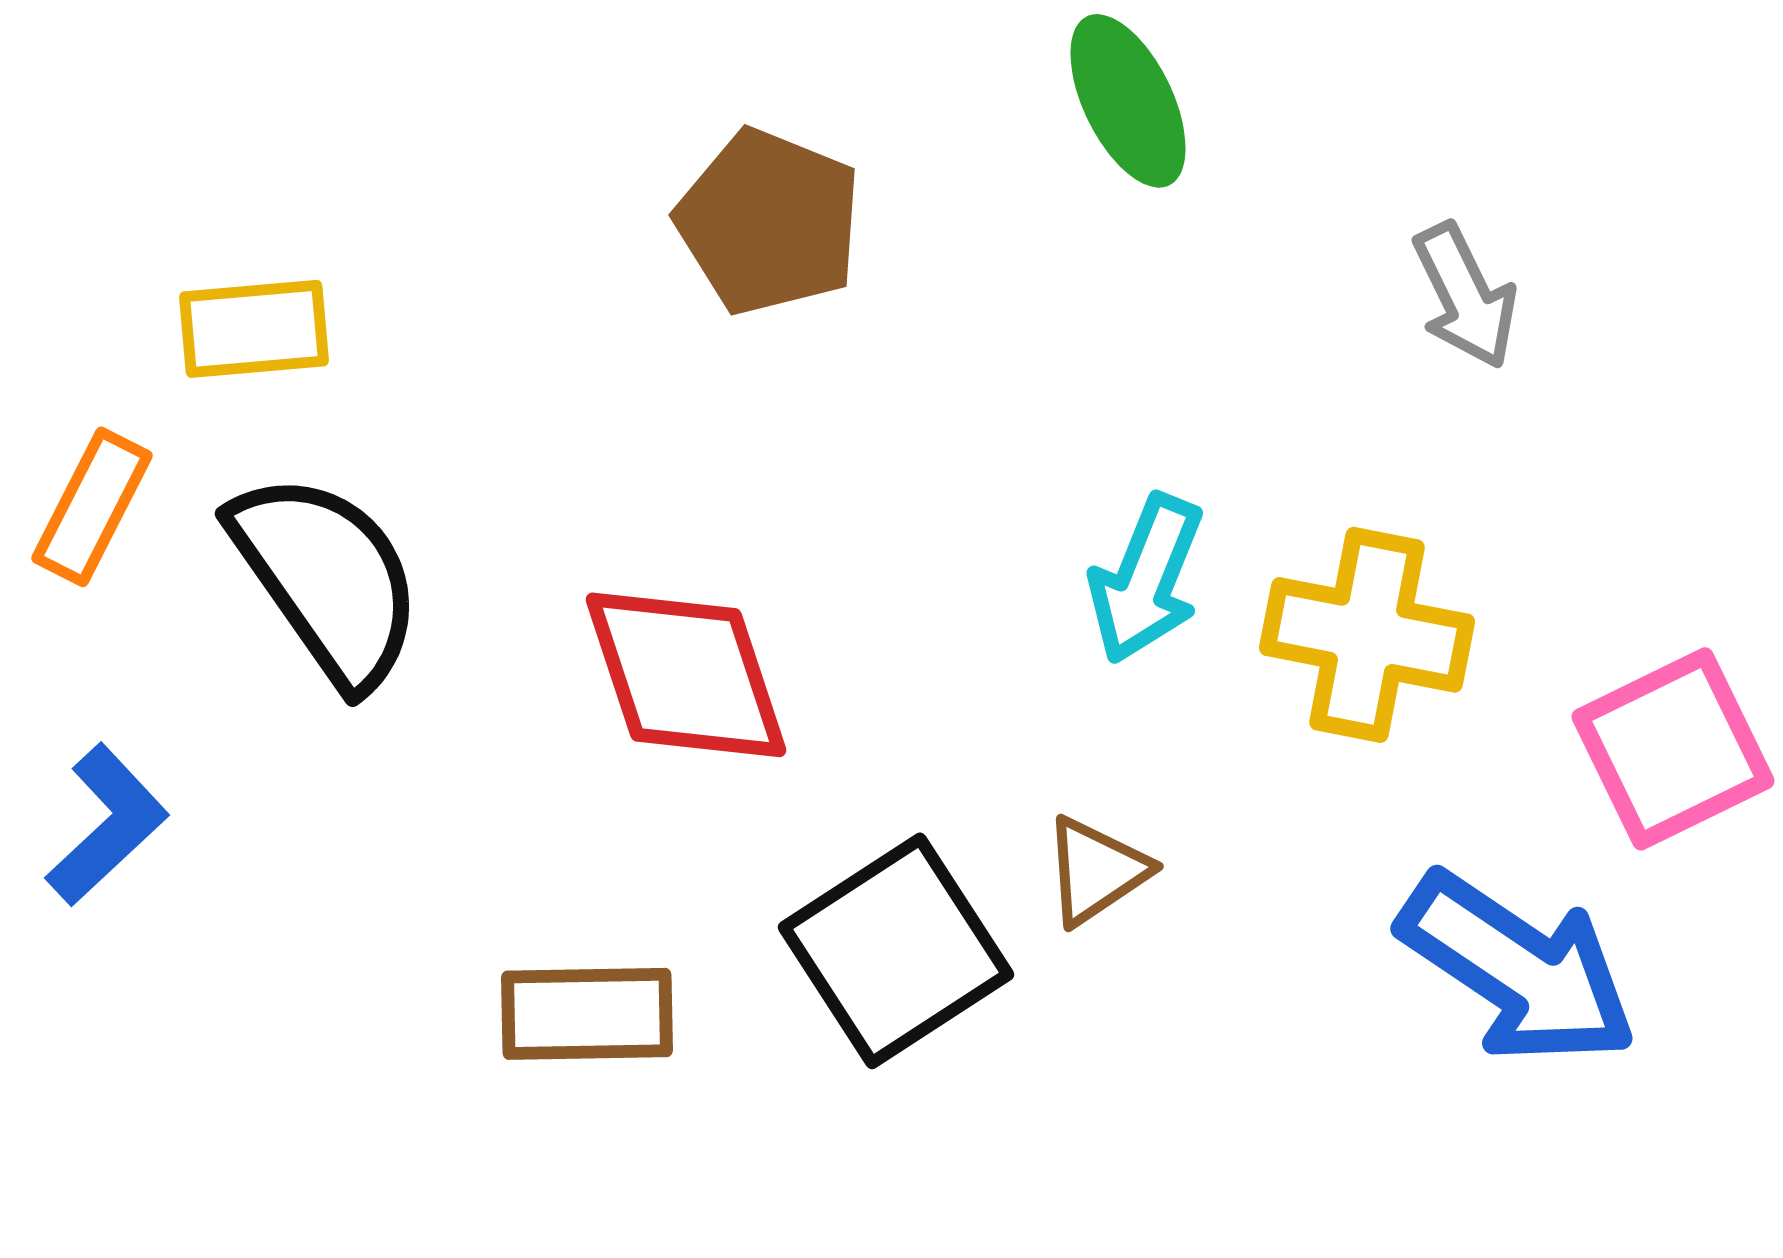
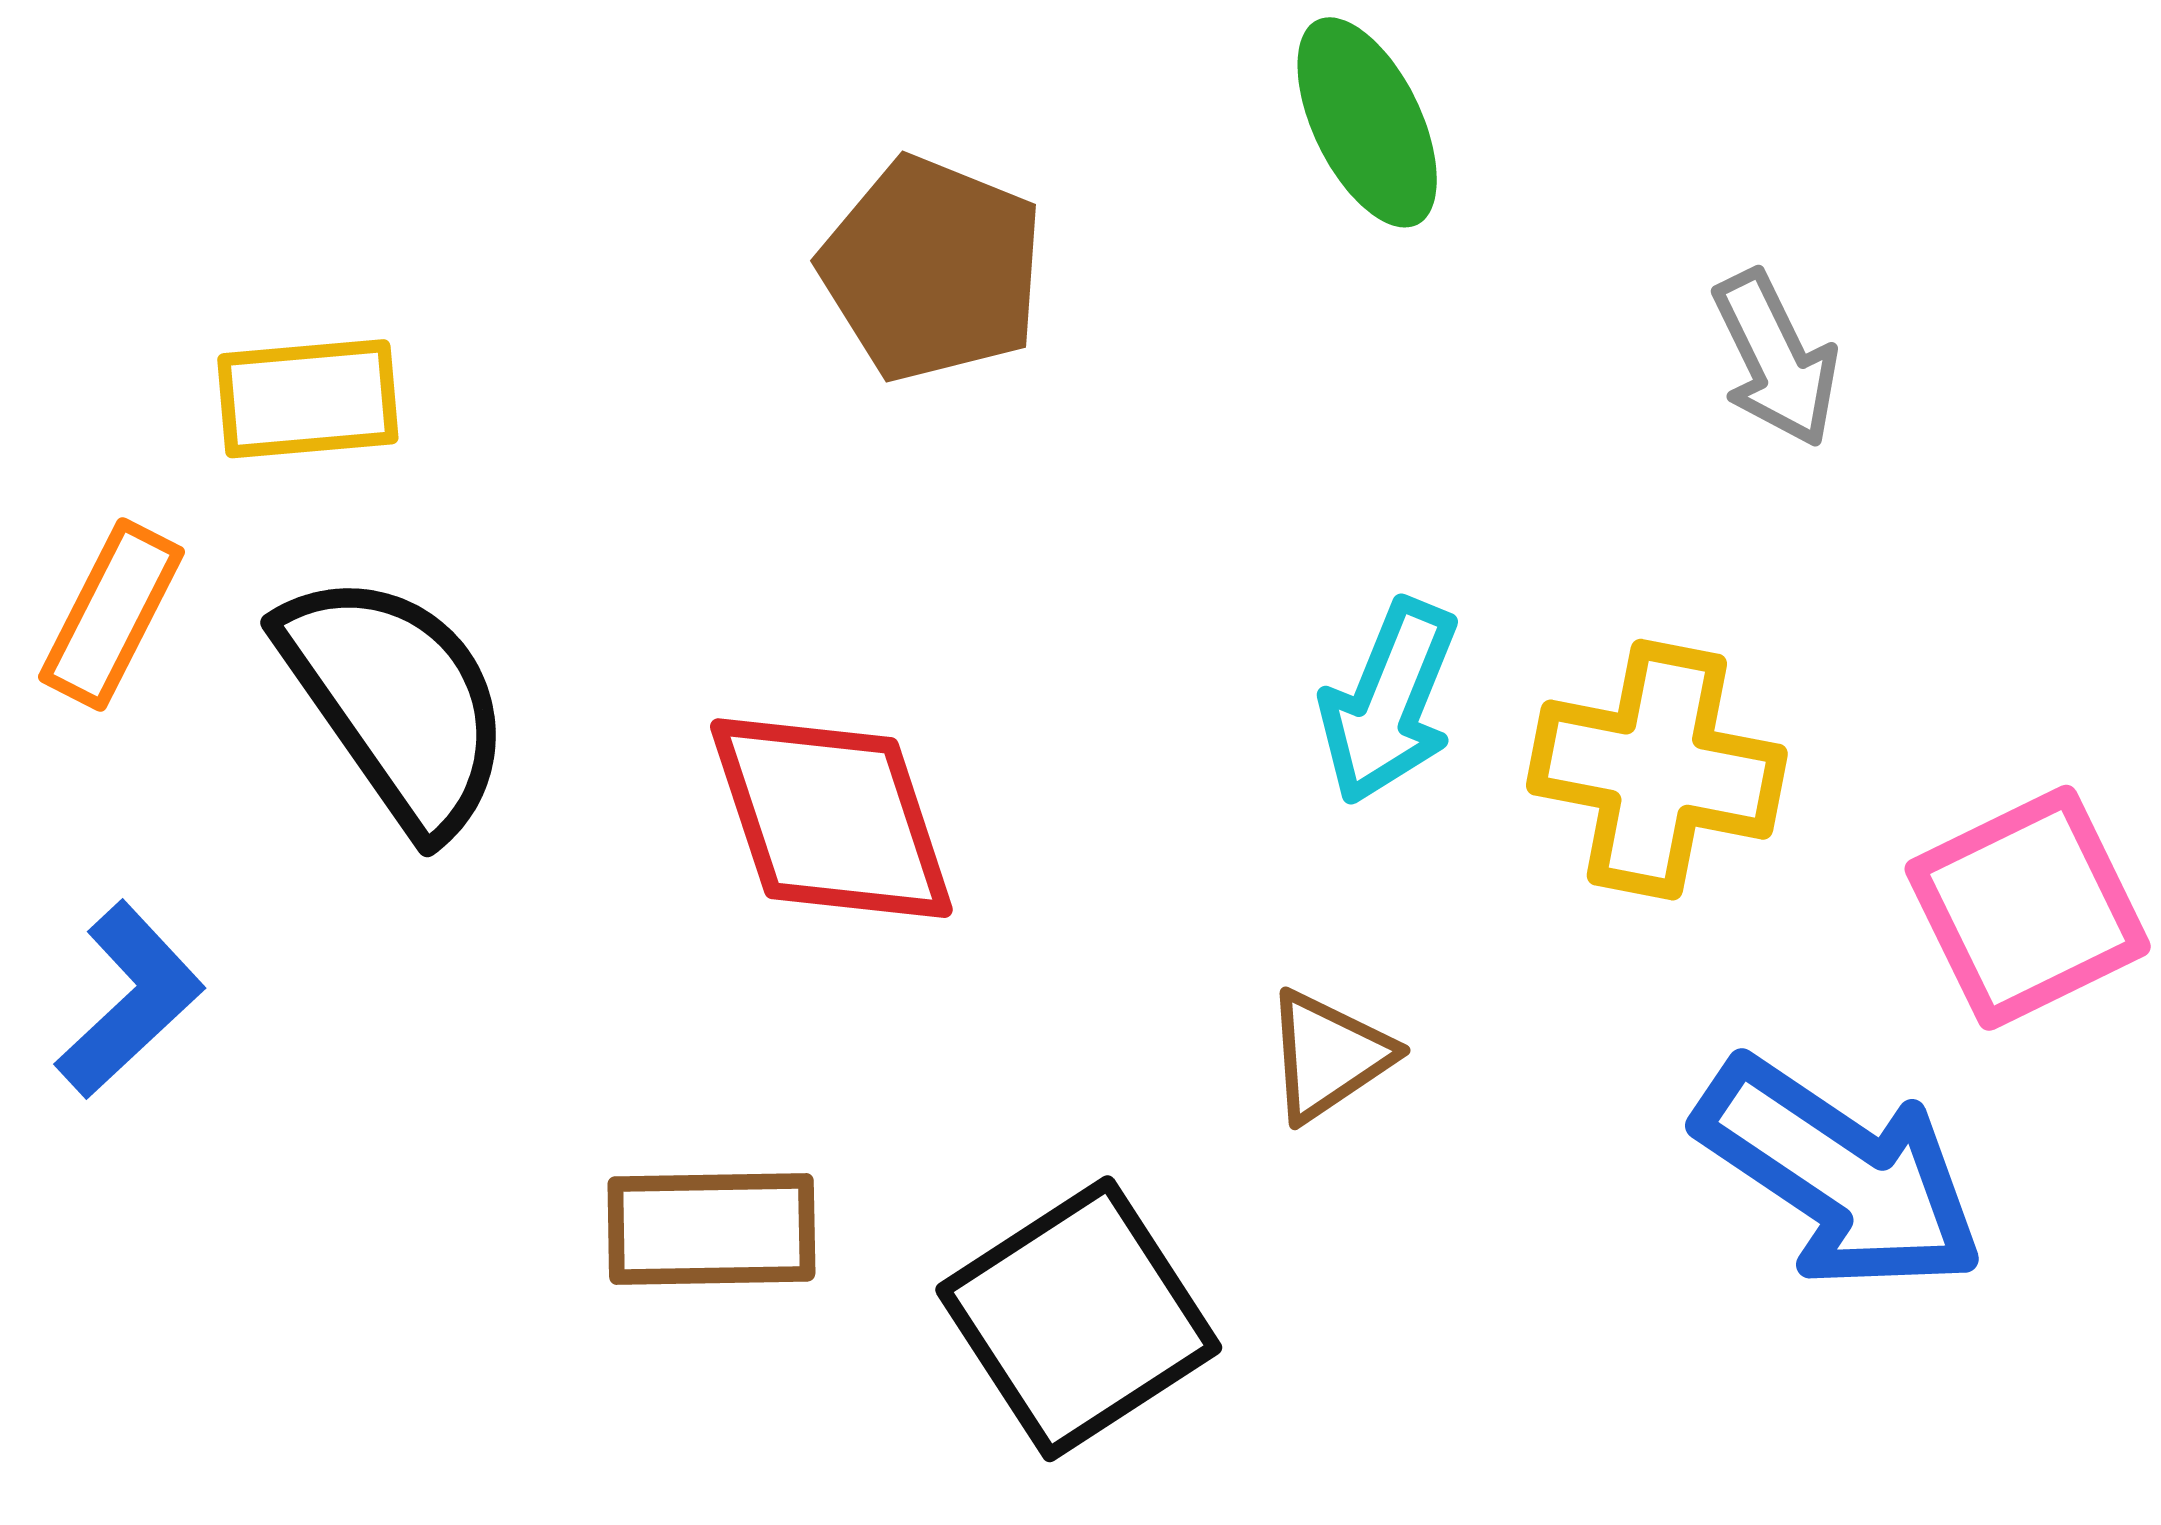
black square: (896, 951) -> (1079, 1319), moved

